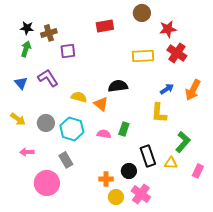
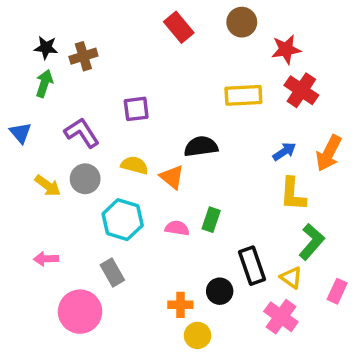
red rectangle: (105, 26) -> (179, 27), moved, turned 60
purple square: (68, 51) -> (136, 109), moved
blue triangle: (21, 83) -> (20, 133), moved
yellow L-shape: (159, 113) -> (293, 194), moved
yellow arrow: (18, 119) -> (48, 186), moved
gray circle: (46, 123) -> (85, 179), moved
yellow triangle: (171, 163) -> (291, 278), turned 32
pink cross: (141, 194) -> (281, 317), moved

